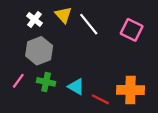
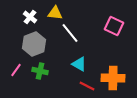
yellow triangle: (63, 15) -> (55, 13), turned -42
white line: (89, 24) -> (70, 33), moved
cyan triangle: (76, 87) -> (79, 64), moved

